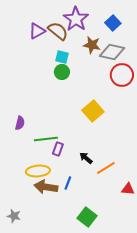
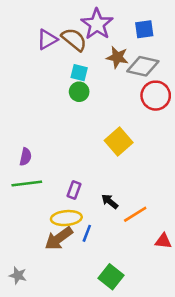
blue square: (113, 23) -> (144, 29), turned 35
green line: (46, 139) -> (27, 184), moved
yellow ellipse: (38, 171) -> (66, 218), moved
brown arrow: (46, 187) -> (59, 238), turned -45

